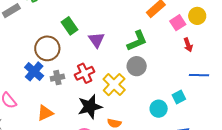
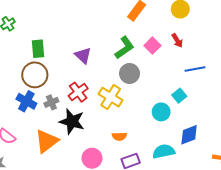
pink square: (178, 23) -> (152, 46), moved
green rectangle: (70, 26) -> (38, 49), moved, turned 42
black star: (90, 107) -> (72, 121), moved, turned -30
orange triangle: (45, 113) -> (47, 141), size x1.4

